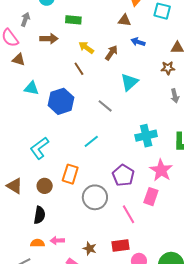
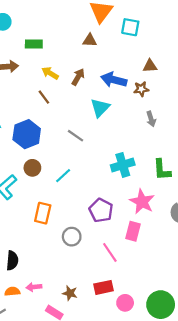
blue arrow: (138, 42) -> (114, 80), moved, size x1.6
brown circle: (45, 186) -> (32, 168), moved
gray circle: (95, 197) -> (72, 237), size x0.7

